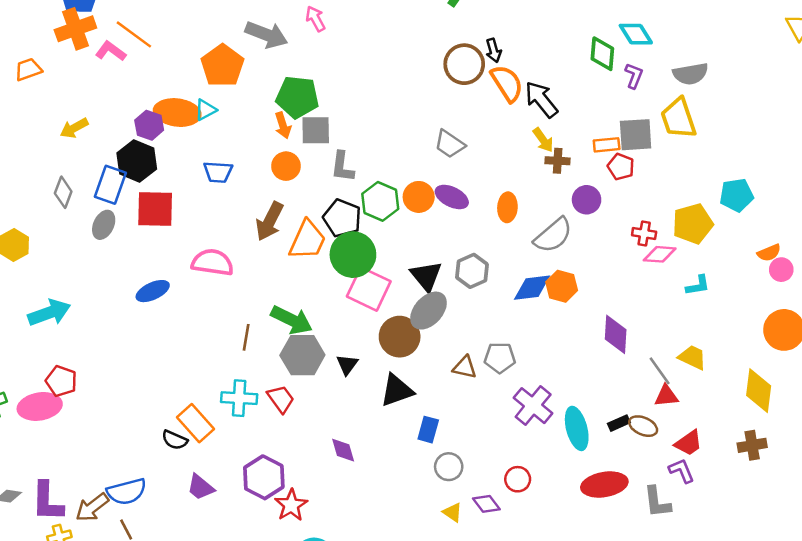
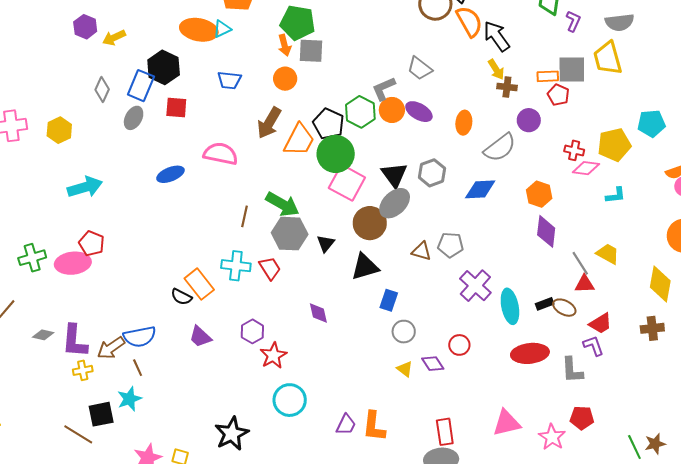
purple hexagon: (149, 125) -> (85, 27), moved
gray L-shape: (342, 167) -> (384, 89), moved, turned 56
red square: (155, 209) -> (176, 107), size x0.7
orange hexagon: (562, 286) -> (539, 194), moved
purple hexagon: (264, 477) -> (252, 331), size x0.7

